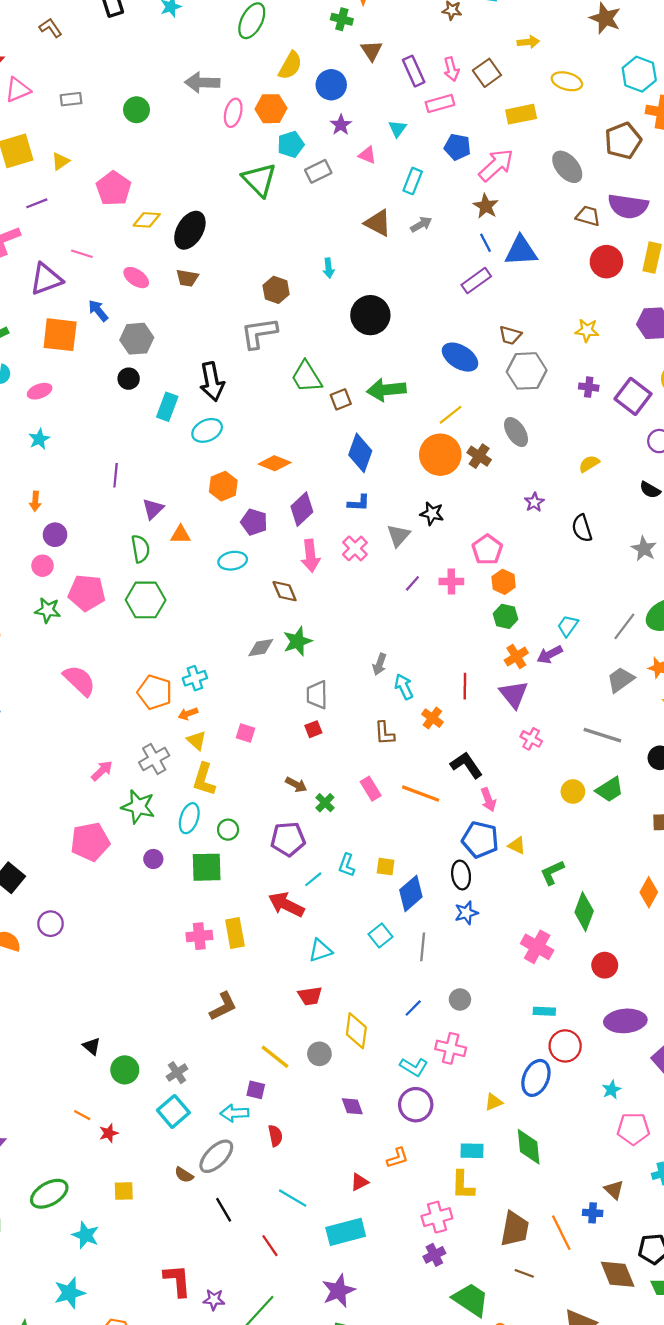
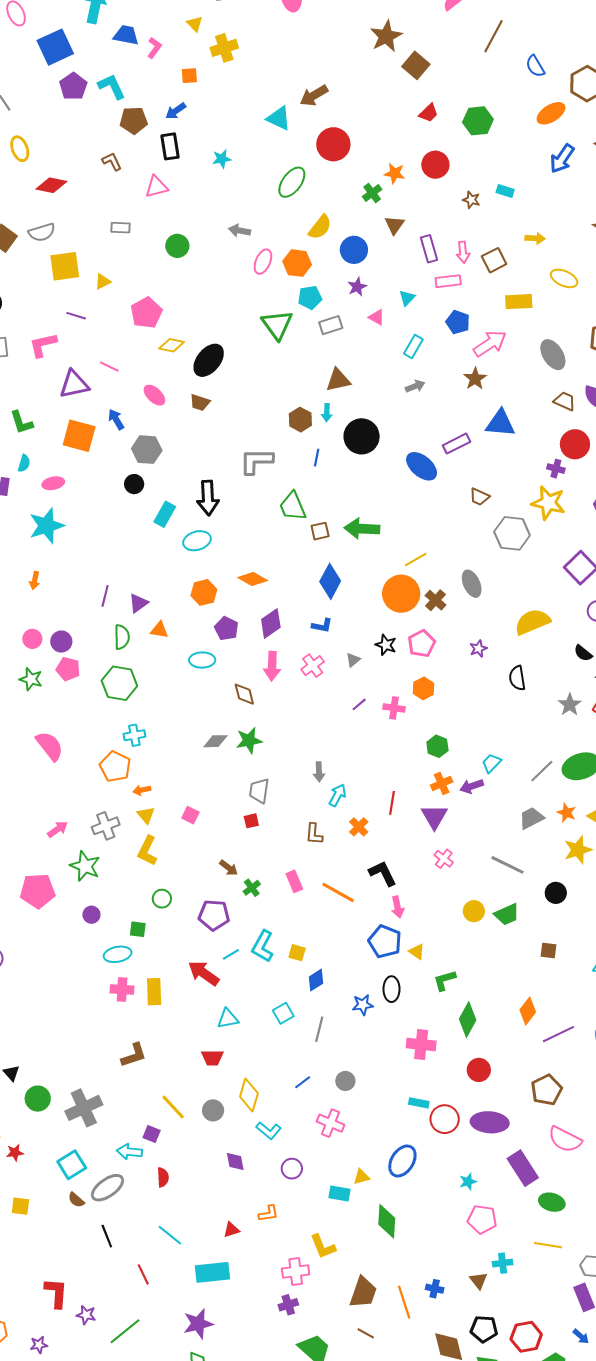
green cross: (342, 19) -> (372, 193), turned 30
gray arrow: (202, 83) -> (240, 231), size x0.7
pink triangle: (18, 90) -> (156, 187), moved
purple line: (37, 203) -> (76, 316), turned 30
brown triangle: (378, 223) -> (338, 380), moved, turned -48
blue line: (485, 243) -> (317, 458), moved, turned 30
brown hexagon: (276, 290) -> (300, 420), moved
black circle: (370, 315) -> (362, 436), moved
yellow star: (587, 330) -> (548, 503), size x1.6
blue ellipse: (460, 357) -> (422, 466), moved
gray hexagon: (527, 371) -> (512, 533), moved
purple cross: (589, 387) -> (556, 469), moved
cyan star: (39, 439) -> (46, 526), size x1.8
yellow semicircle: (589, 464) -> (532, 622), size x1.8
purple line: (116, 475) -> (105, 596), moved
purple circle: (55, 535) -> (61, 642), moved
gray triangle: (398, 535) -> (353, 660), size x0.7
pink pentagon: (487, 550) -> (422, 644), moved
orange hexagon: (504, 582) -> (423, 688), moved
pink pentagon: (87, 593) -> (68, 669), size x0.7
gray arrow: (380, 664) -> (319, 772), turned -30
cyan cross: (195, 678) -> (134, 735), moved
cyan arrow: (404, 687) -> (337, 795), turned 45
cyan ellipse: (189, 818) -> (118, 954), moved, turned 52
cyan L-shape: (347, 865) -> (263, 946), size x1.5
green square: (207, 867) -> (138, 929), size x0.6
black ellipse: (461, 875) -> (391, 989), moved
blue diamond: (411, 893) -> (316, 980), size x0.7
pink cross: (537, 947) -> (421, 1044), turned -32
red circle: (565, 1046) -> (445, 1119), moved
cyan L-shape: (414, 1067) -> (269, 1130), moved
gray cross: (177, 1073) -> (84, 1108), size x1.8
purple circle: (416, 1105) -> (292, 1169), size x0.7
cyan square: (173, 1111) -> (72, 1165), moved
cyan rectangle: (472, 1151) -> (340, 1193), moved
yellow L-shape: (463, 1185) -> (323, 1246), turned -32
brown triangle: (614, 1190) -> (478, 1281), moved

